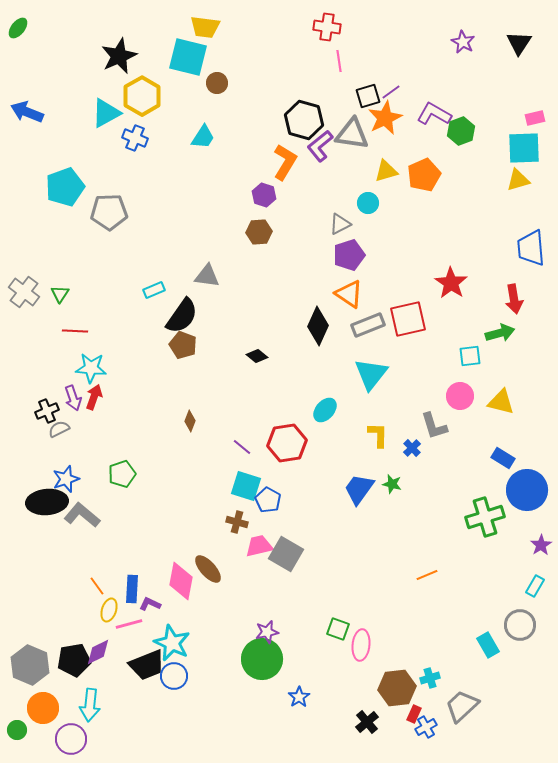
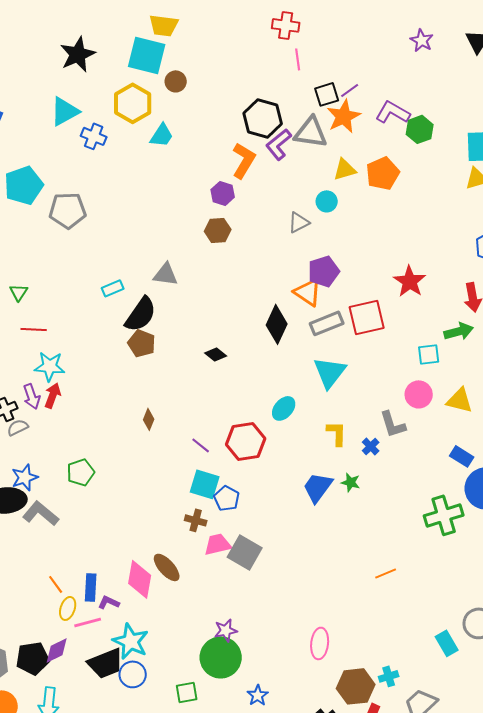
yellow hexagon: (142, 96) -> (133, 103), moved
purple pentagon: (349, 255) -> (324, 271), moved
green square: (338, 629) -> (187, 692), moved, turned -30

